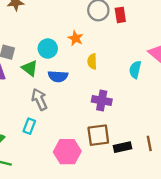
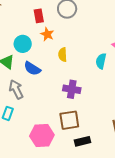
red rectangle: (120, 15) -> (39, 16), moved
blue semicircle: (58, 76) -> (32, 68), turned 30
black rectangle: (122, 147) -> (83, 141), moved

